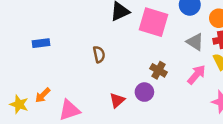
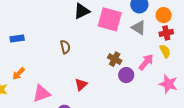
gray triangle: (195, 42) -> (139, 28), moved
purple circle: (144, 92) -> (126, 75), moved
orange arrow: (43, 95) -> (19, 74), moved

